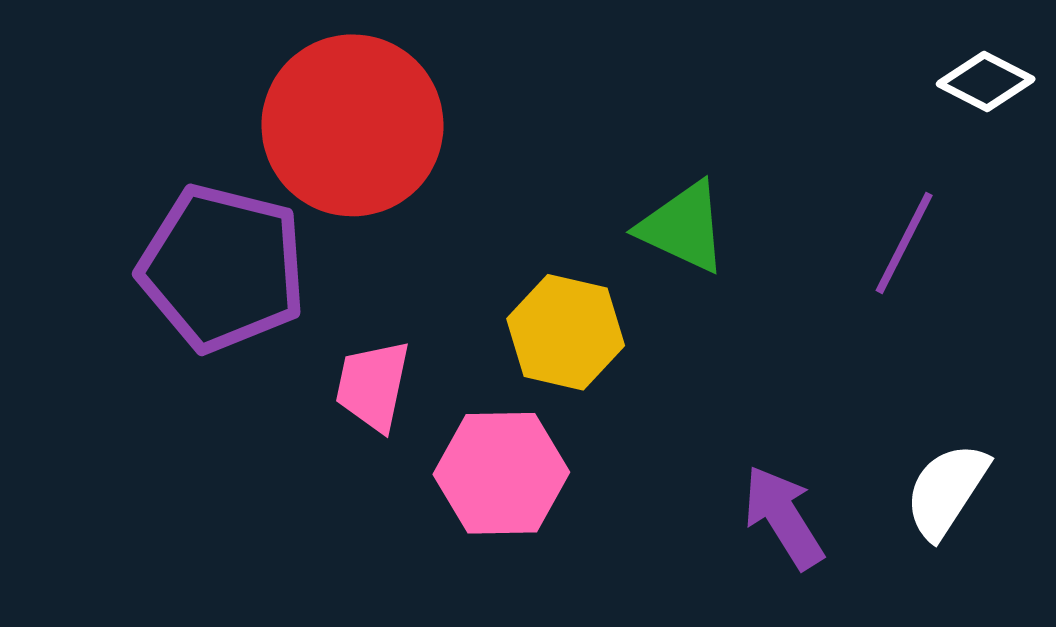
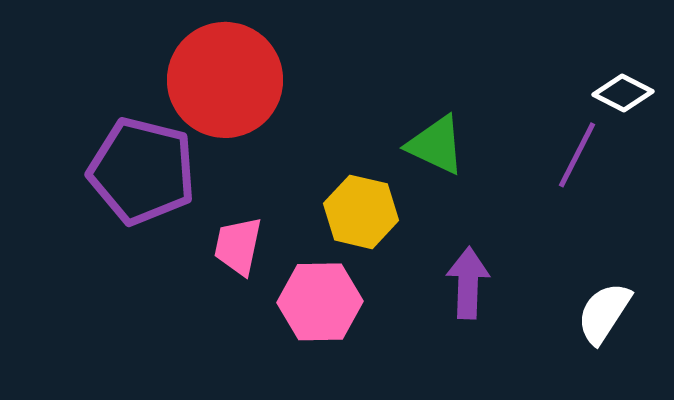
white diamond: (986, 81) -> (623, 93), moved
purple arrow: (783, 517) -> (468, 283), moved, turned 34

